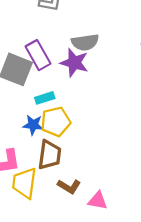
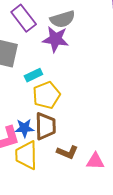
purple rectangle: (38, 55) -> (24, 18), moved
blue star: (33, 125) -> (24, 128), moved

